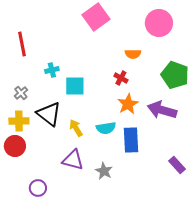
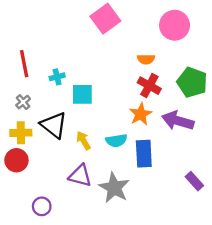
red line: (22, 44) -> (24, 64), moved
red cross: (121, 78) -> (149, 86), moved, size x1.5
gray star: (104, 171) -> (114, 188), size x1.6

